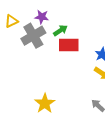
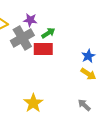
red rectangle: (69, 45) -> (43, 49), moved

